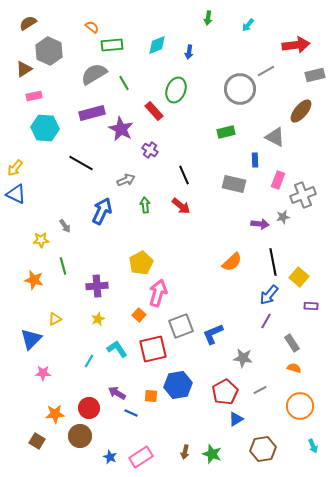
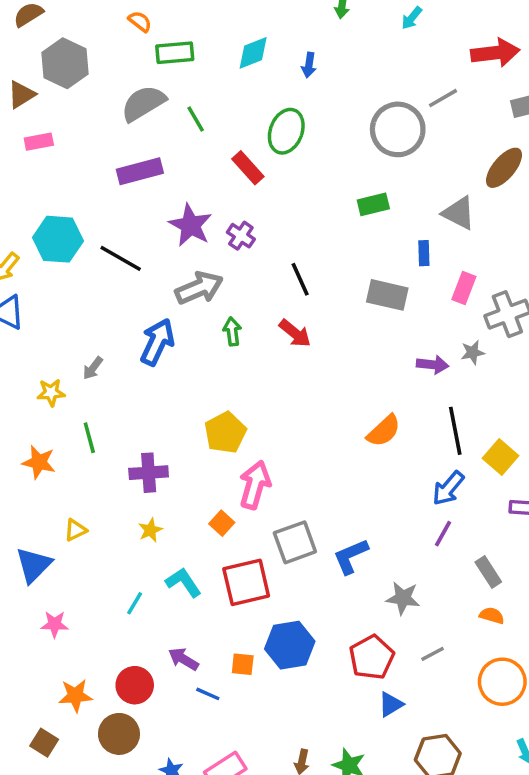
cyan hexagon: (45, 128) -> (58, 239), moved
purple star: (121, 129) -> (190, 225), moved
gray arrow: (126, 180) -> (199, 288), size x1.5
gray arrow: (65, 226) -> (93, 368), turned 72

